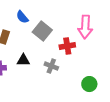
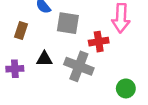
gray square: (42, 31) -> (68, 23), turned -30
gray cross: (51, 66) -> (79, 66), size x1.6

